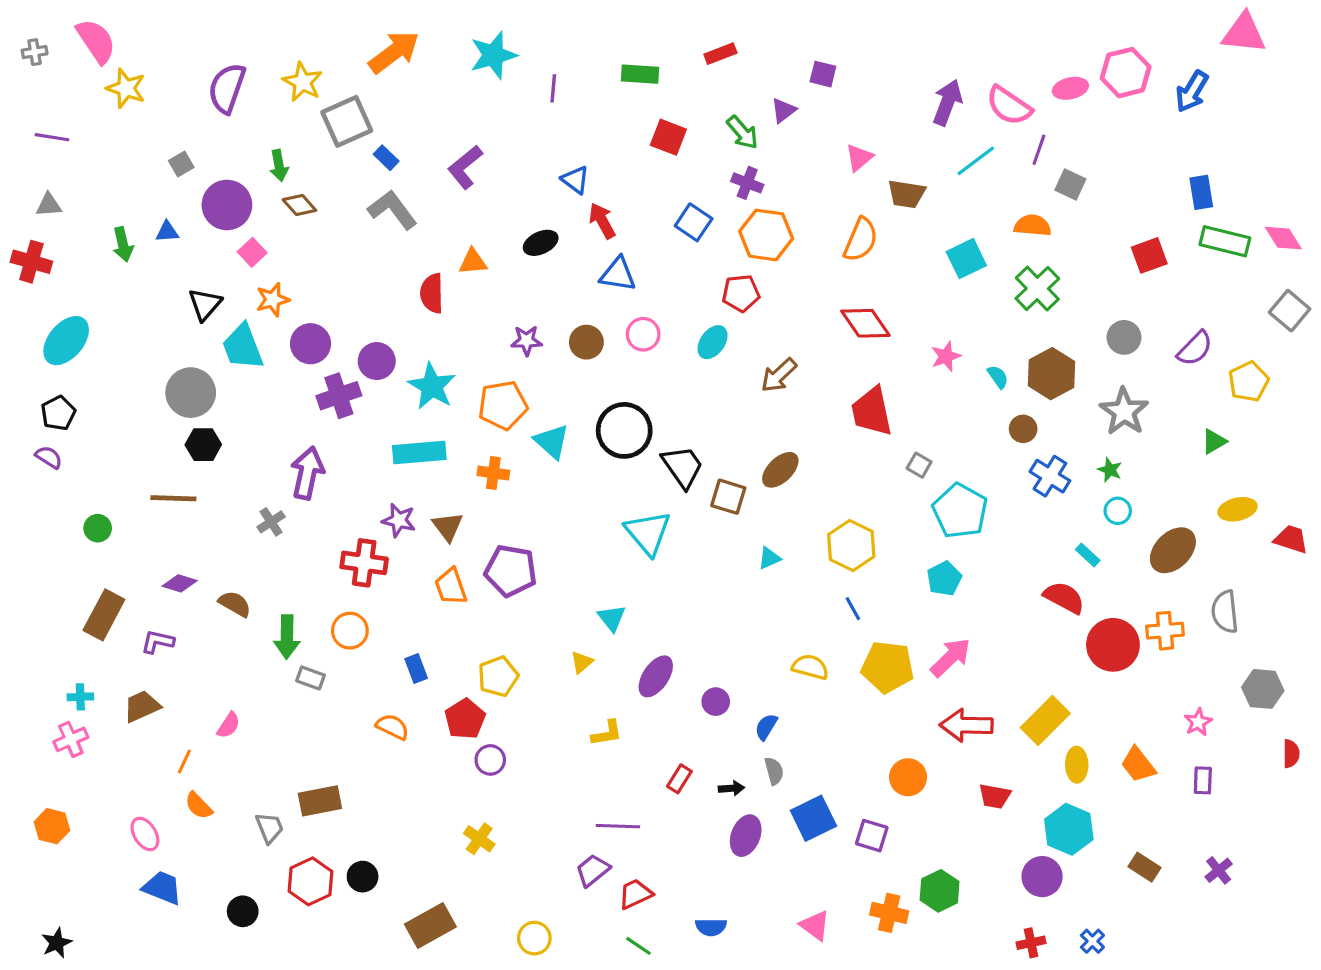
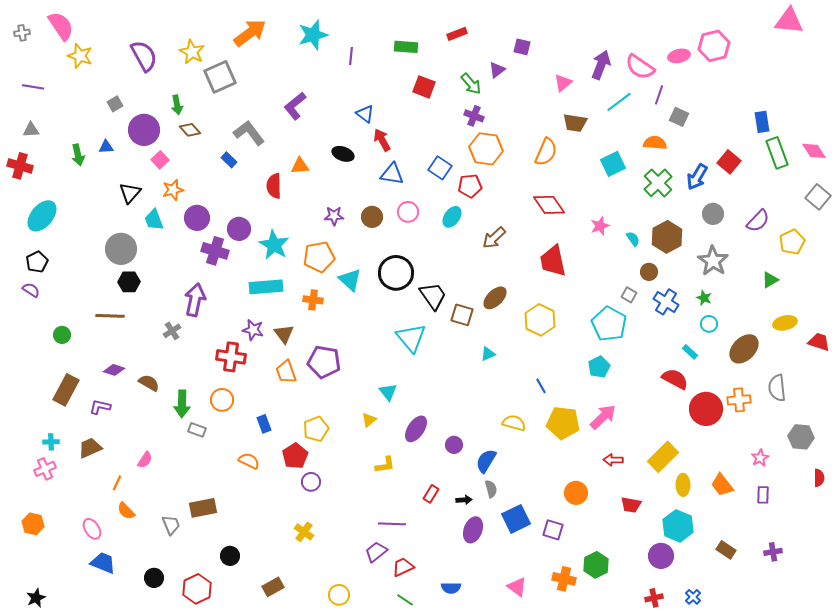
purple semicircle: (227, 88) -> (144, 56), turned 132
blue arrow: (1192, 91) -> (697, 177), moved
blue rectangle: (386, 158) -> (229, 160), moved
pink triangle: (859, 158) -> (563, 83), moved
blue square: (694, 222) -> (440, 168), moved
green rectangle: (1225, 241) -> (777, 153), turned 56
black ellipse: (541, 243) -> (343, 154), turned 45
red square: (1149, 255) -> (729, 162), turned -30
cyan trapezoid: (243, 347) -> (154, 220), size x0.7
purple cross: (339, 396) -> (215, 251), turned 36
gray square: (919, 465) -> (629, 295), moved
yellow hexagon: (851, 546) -> (540, 320), moved
red arrow: (966, 725) -> (613, 460), size x0.6
blue semicircle: (766, 727) -> (486, 461), size x1.4
purple cross: (1219, 870) -> (773, 552), turned 30
red hexagon: (310, 881) -> (197, 589), moved
brown rectangle: (430, 925) -> (273, 587), size x0.7

